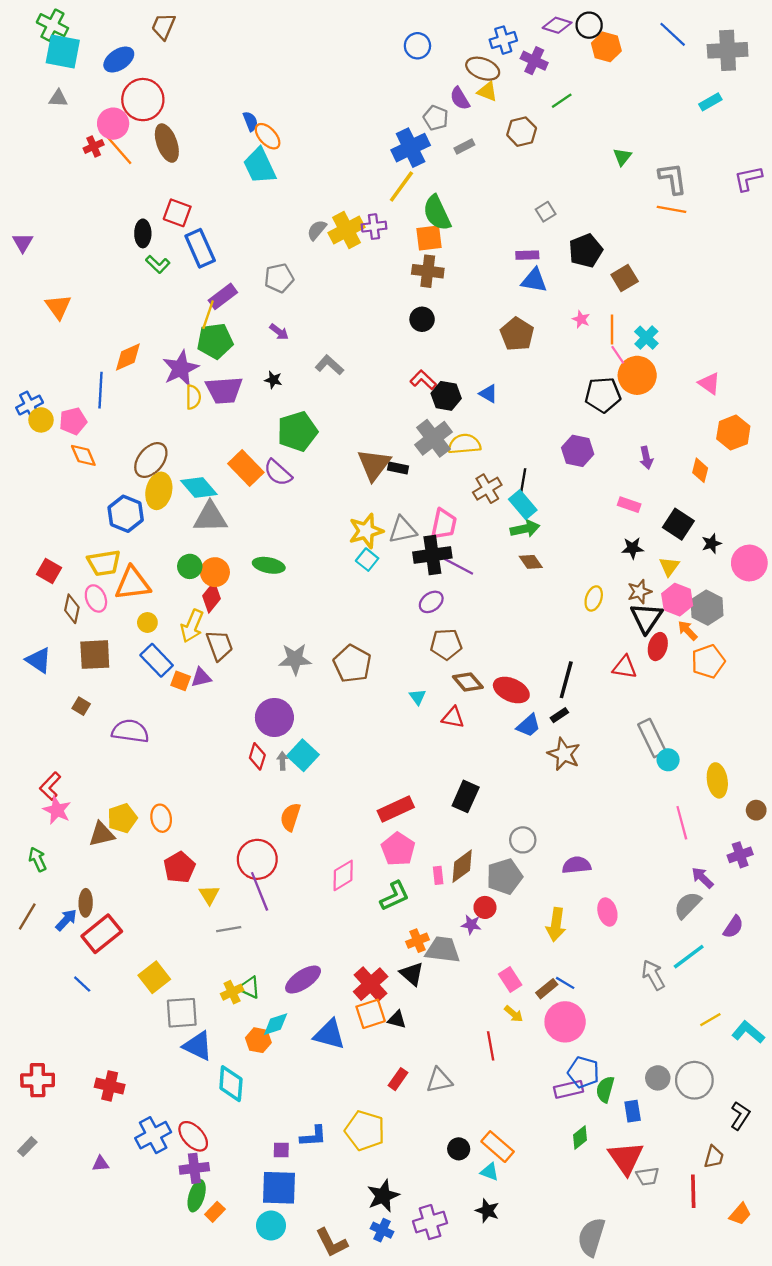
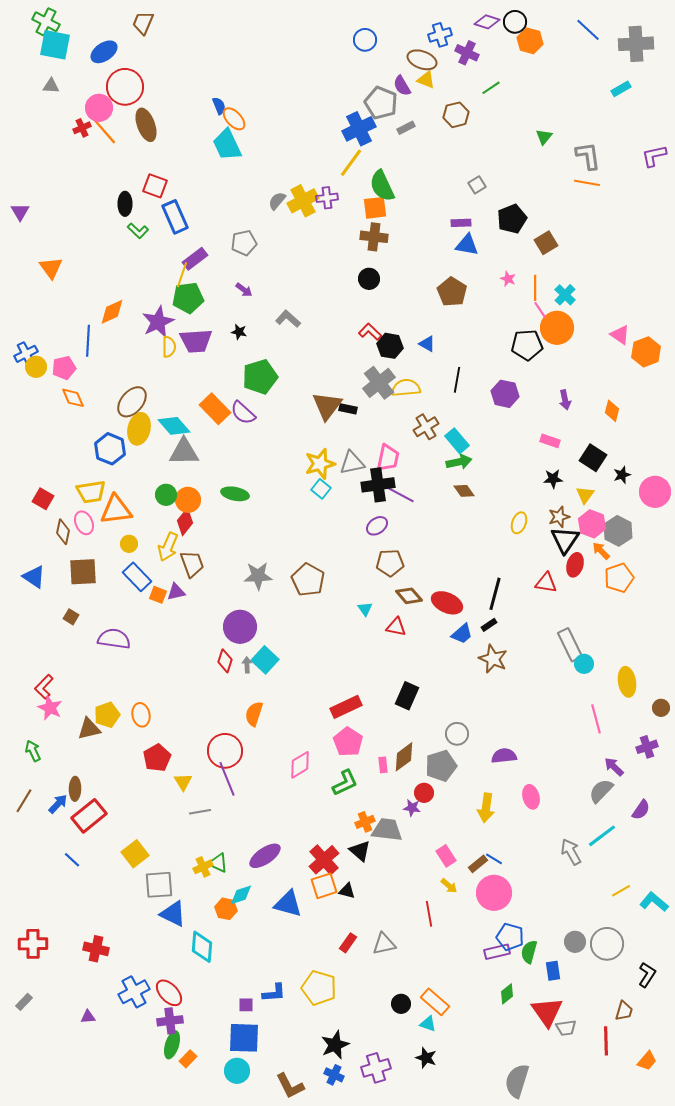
gray pentagon: (436, 118) -> (381, 103), size x1.5
orange hexagon: (733, 433) -> (646, 352), moved
black line: (523, 483) -> (457, 380), moved

